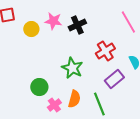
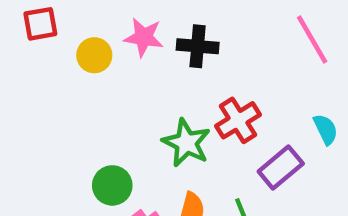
black cross: (77, 25) -> (198, 46), turned 30
red cross: (105, 51) -> (238, 120), moved

